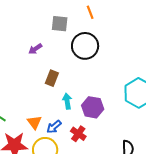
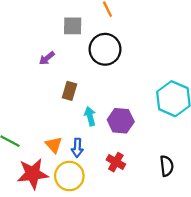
blue arrow: (54, 127) -> (77, 148), turned -42
red cross: (78, 134) -> (116, 162), moved

